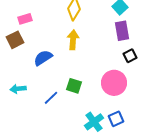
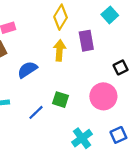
purple rectangle: (122, 31) -> (86, 41), moved
blue square: (116, 119) -> (118, 135), moved

